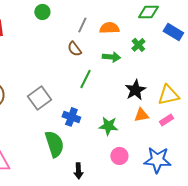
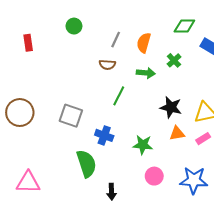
orange semicircle: (109, 28) -> (144, 43), turned -72
brown semicircle: (74, 49) -> (107, 65), turned -49
black star: (135, 90) -> (171, 107), turned -30
gray square: (39, 98) -> (71, 116), turned -35

